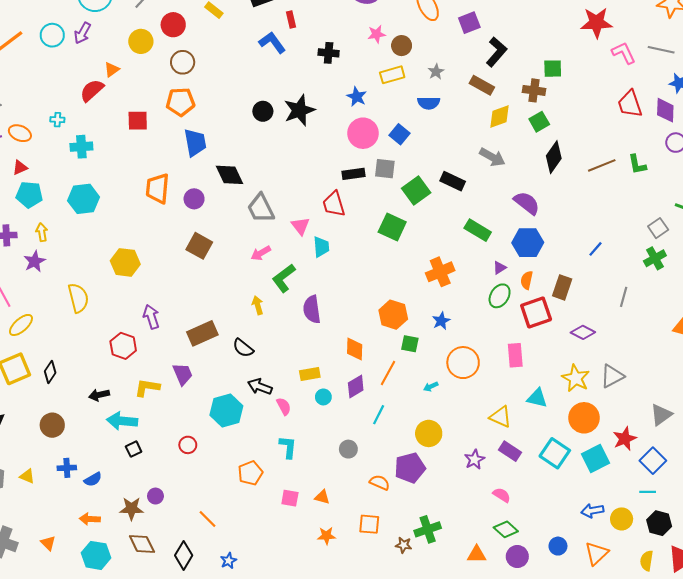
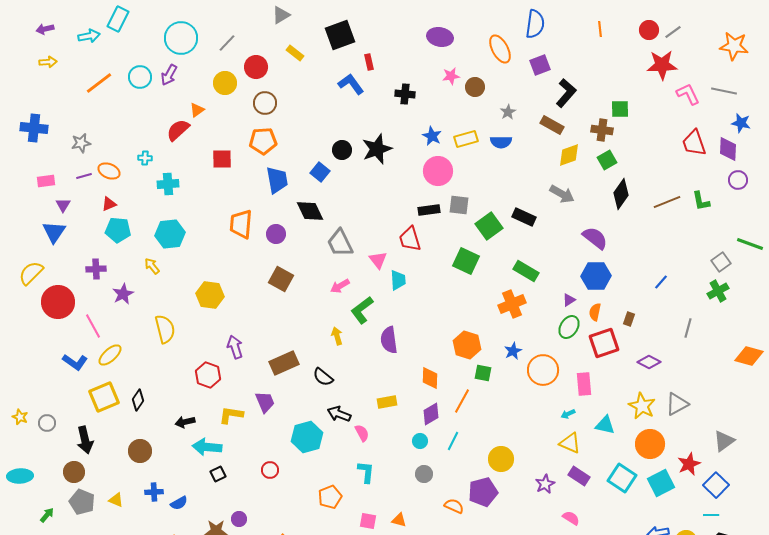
yellow rectangle: (392, 75) -> (466, 139), moved
blue square: (399, 134) -> (320, 172), moved
green rectangle: (478, 230) -> (526, 271), moved
yellow arrow: (42, 232) -> (152, 266), moved, turned -30
brown rectangle: (562, 287) -> (629, 319), size x0.6
orange circle: (463, 363) -> (543, 370), moved
cyan arrow: (431, 387) -> (568, 414), moved
cyan circle: (323, 397) -> (420, 441), moved

